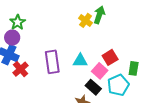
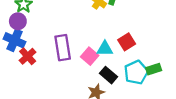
cyan triangle: (80, 61) -> (105, 49), moved
green rectangle: (134, 68) -> (154, 69), moved, turned 64
pink square: (100, 71) -> (90, 56), moved

